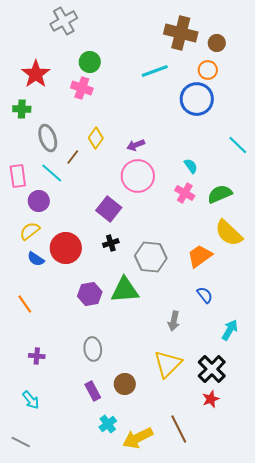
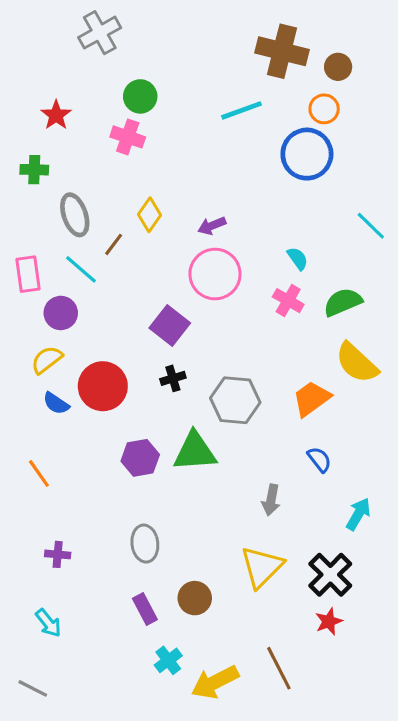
red star: (36, 74) -> (56, 115), size x0.7

